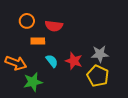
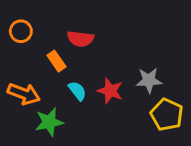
orange circle: (27, 21) -> (21, 31), moved
orange rectangle: (38, 41) -> (57, 61), turned 56
yellow pentagon: (98, 76) -> (167, 115), moved

